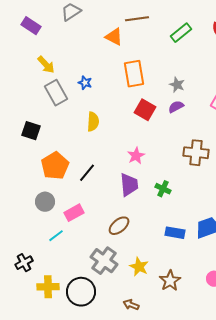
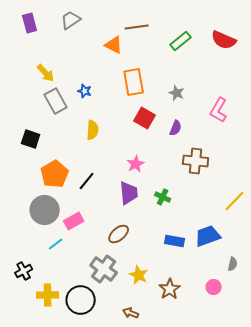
purple rectangle: (31, 26) -> (30, 23), moved, turned 42
purple semicircle: (176, 107) -> (176, 128), moved, turned 140
gray circle: (45, 202) -> (45, 210), size x1.5

